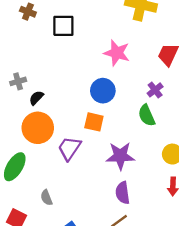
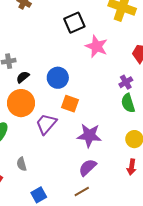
black square: (63, 26) -> (74, 23), moved, turned -30
blue circle: (103, 91) -> (58, 78), moved
green semicircle: (147, 115) -> (128, 103), moved
purple semicircle: (123, 193) -> (88, 167), turned 48

